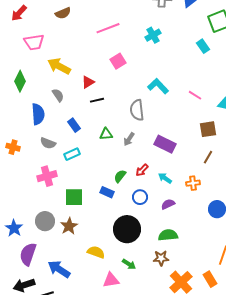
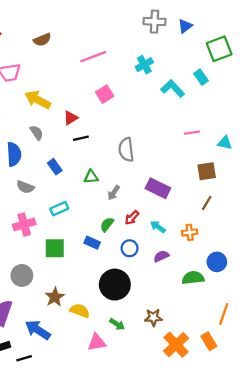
cyan L-shape: (158, 86) -> (173, 88), moved
pink line: (195, 95) -> (192, 133), turned -40
gray arrow: (129, 139) -> (114, 193), moved
cyan rectangle: (72, 154) -> (59, 209), moved
brown star: (69, 226) -> (55, 297), moved
green semicircle: (168, 235) -> (193, 278), moved

